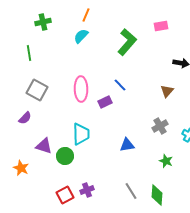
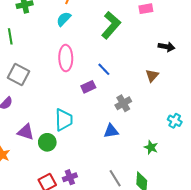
pink ellipse: (81, 89) -> (66, 58), moved
gray cross: (160, 126) -> (123, 103), moved

